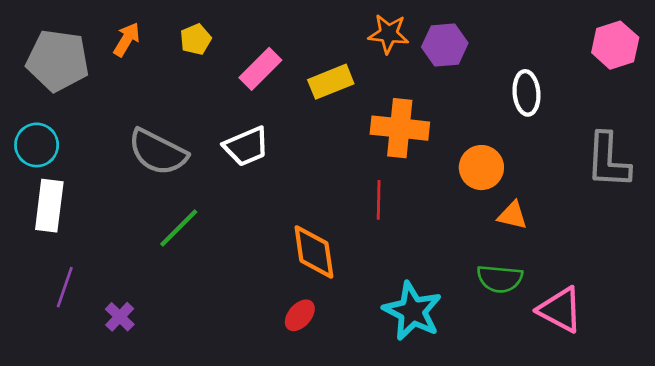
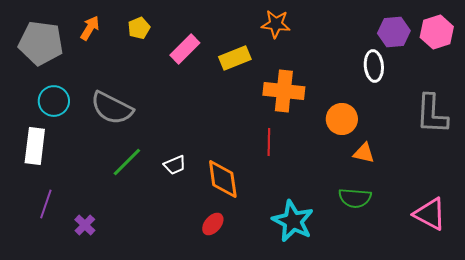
purple hexagon: (445, 45) -> (394, 32), moved
cyan circle: (37, 145) -> (54, 101), moved
white trapezoid: (246, 146) -> (175, 165), moved, size x0.7
pink triangle: (560, 310) -> (430, 214), moved

